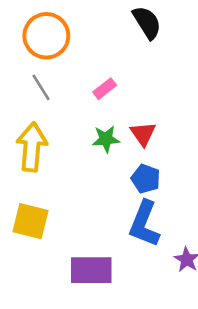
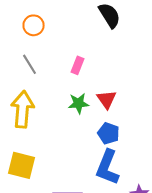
orange circle: (46, 36) -> (34, 25), size x0.6
pink rectangle: (105, 89) -> (78, 65), turned -30

